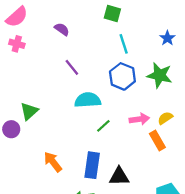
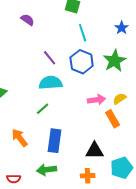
purple line: (72, 67) -> (50, 58), moved
green star: (160, 75) -> (115, 61), turned 30
green line: (103, 126) -> (43, 109), moved
black triangle: (119, 176) -> (95, 151), moved

